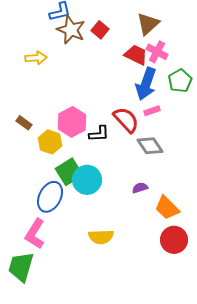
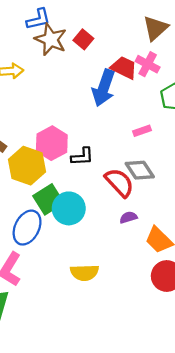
brown triangle: (148, 24) -> (155, 28), moved
blue arrow: (146, 84) -> (104, 88), moved
red semicircle: (126, 120) -> (119, 183), moved
yellow hexagon: (50, 142) -> (27, 166), size x1.4

